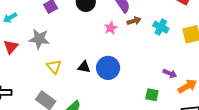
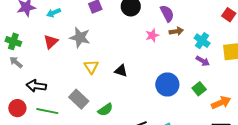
blue circle: (108, 68) -> (167, 85), moved
purple arrow: (170, 73) -> (203, 61), moved
green square: (152, 95) -> (199, 89), moved, turned 32

